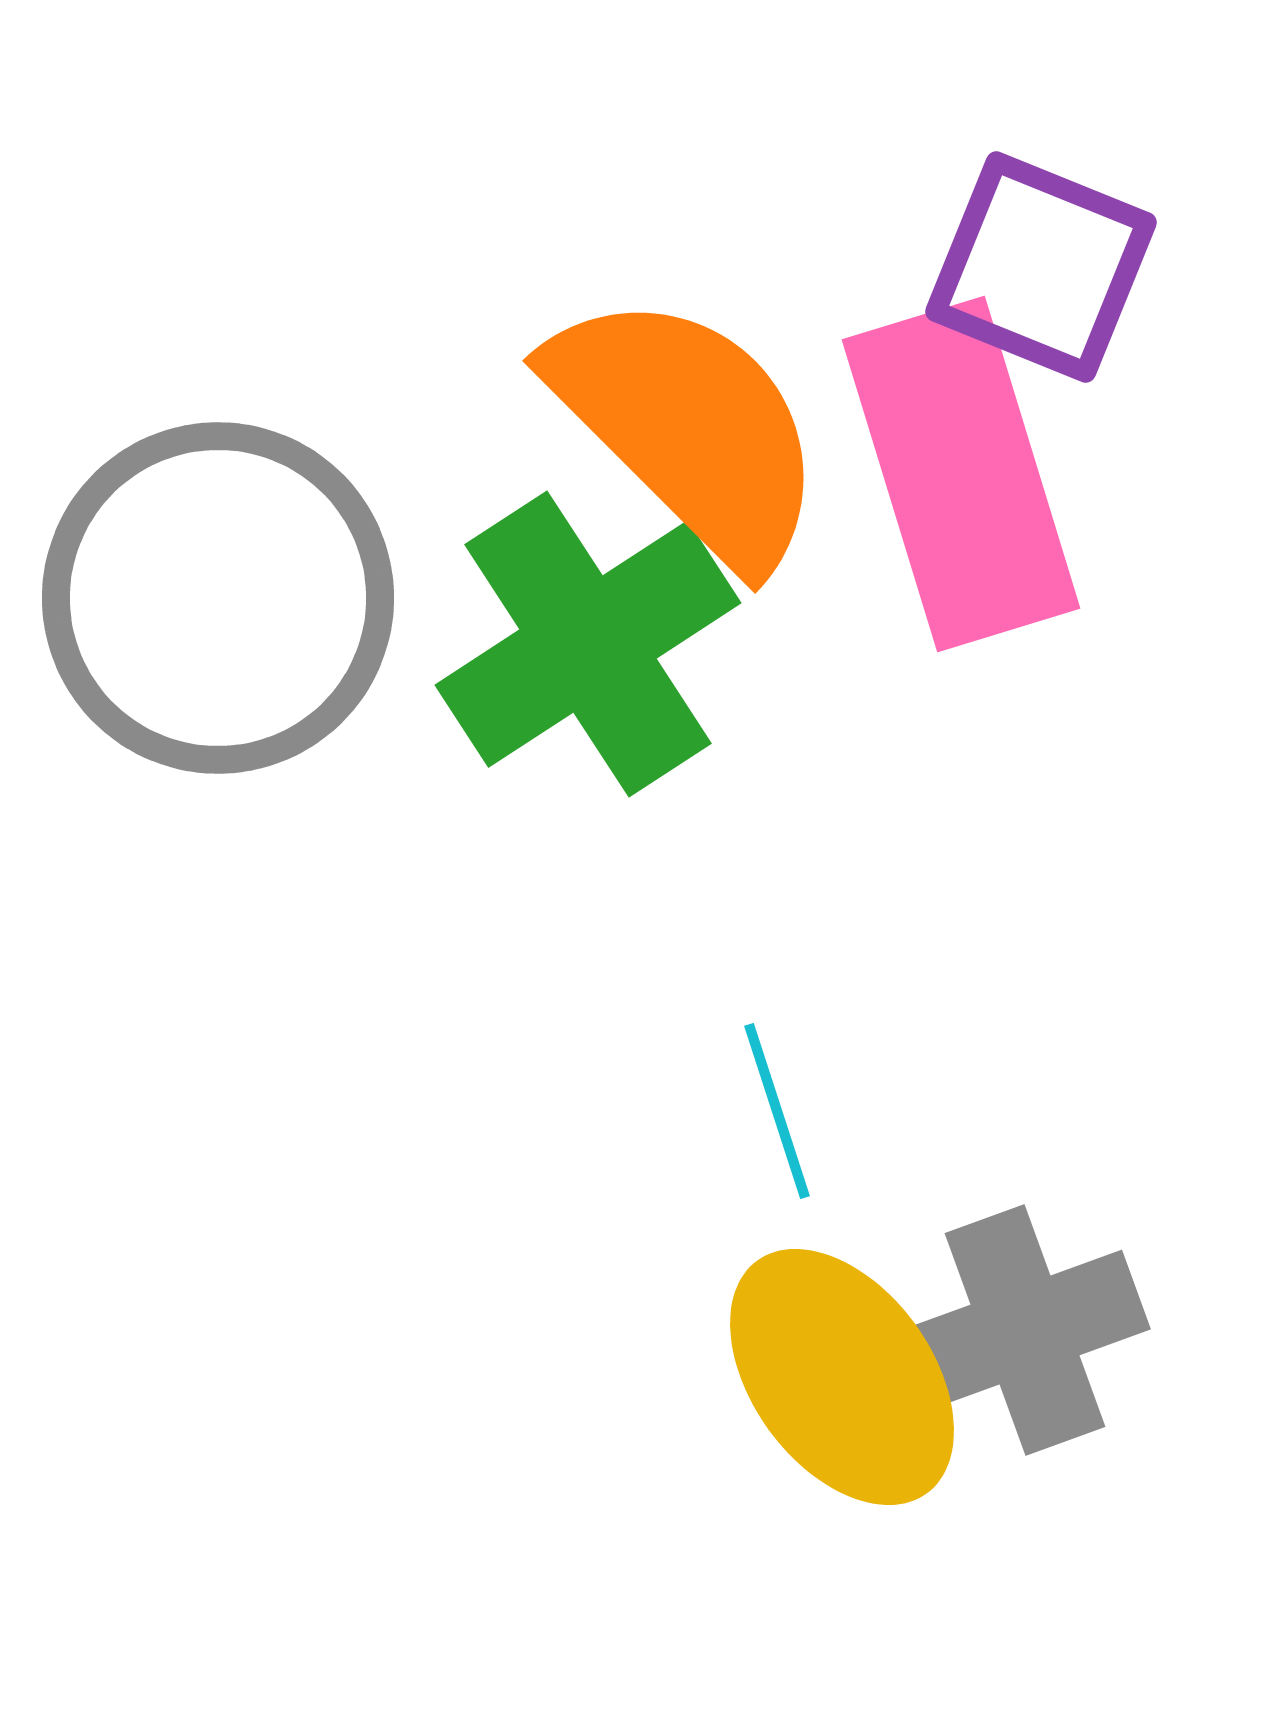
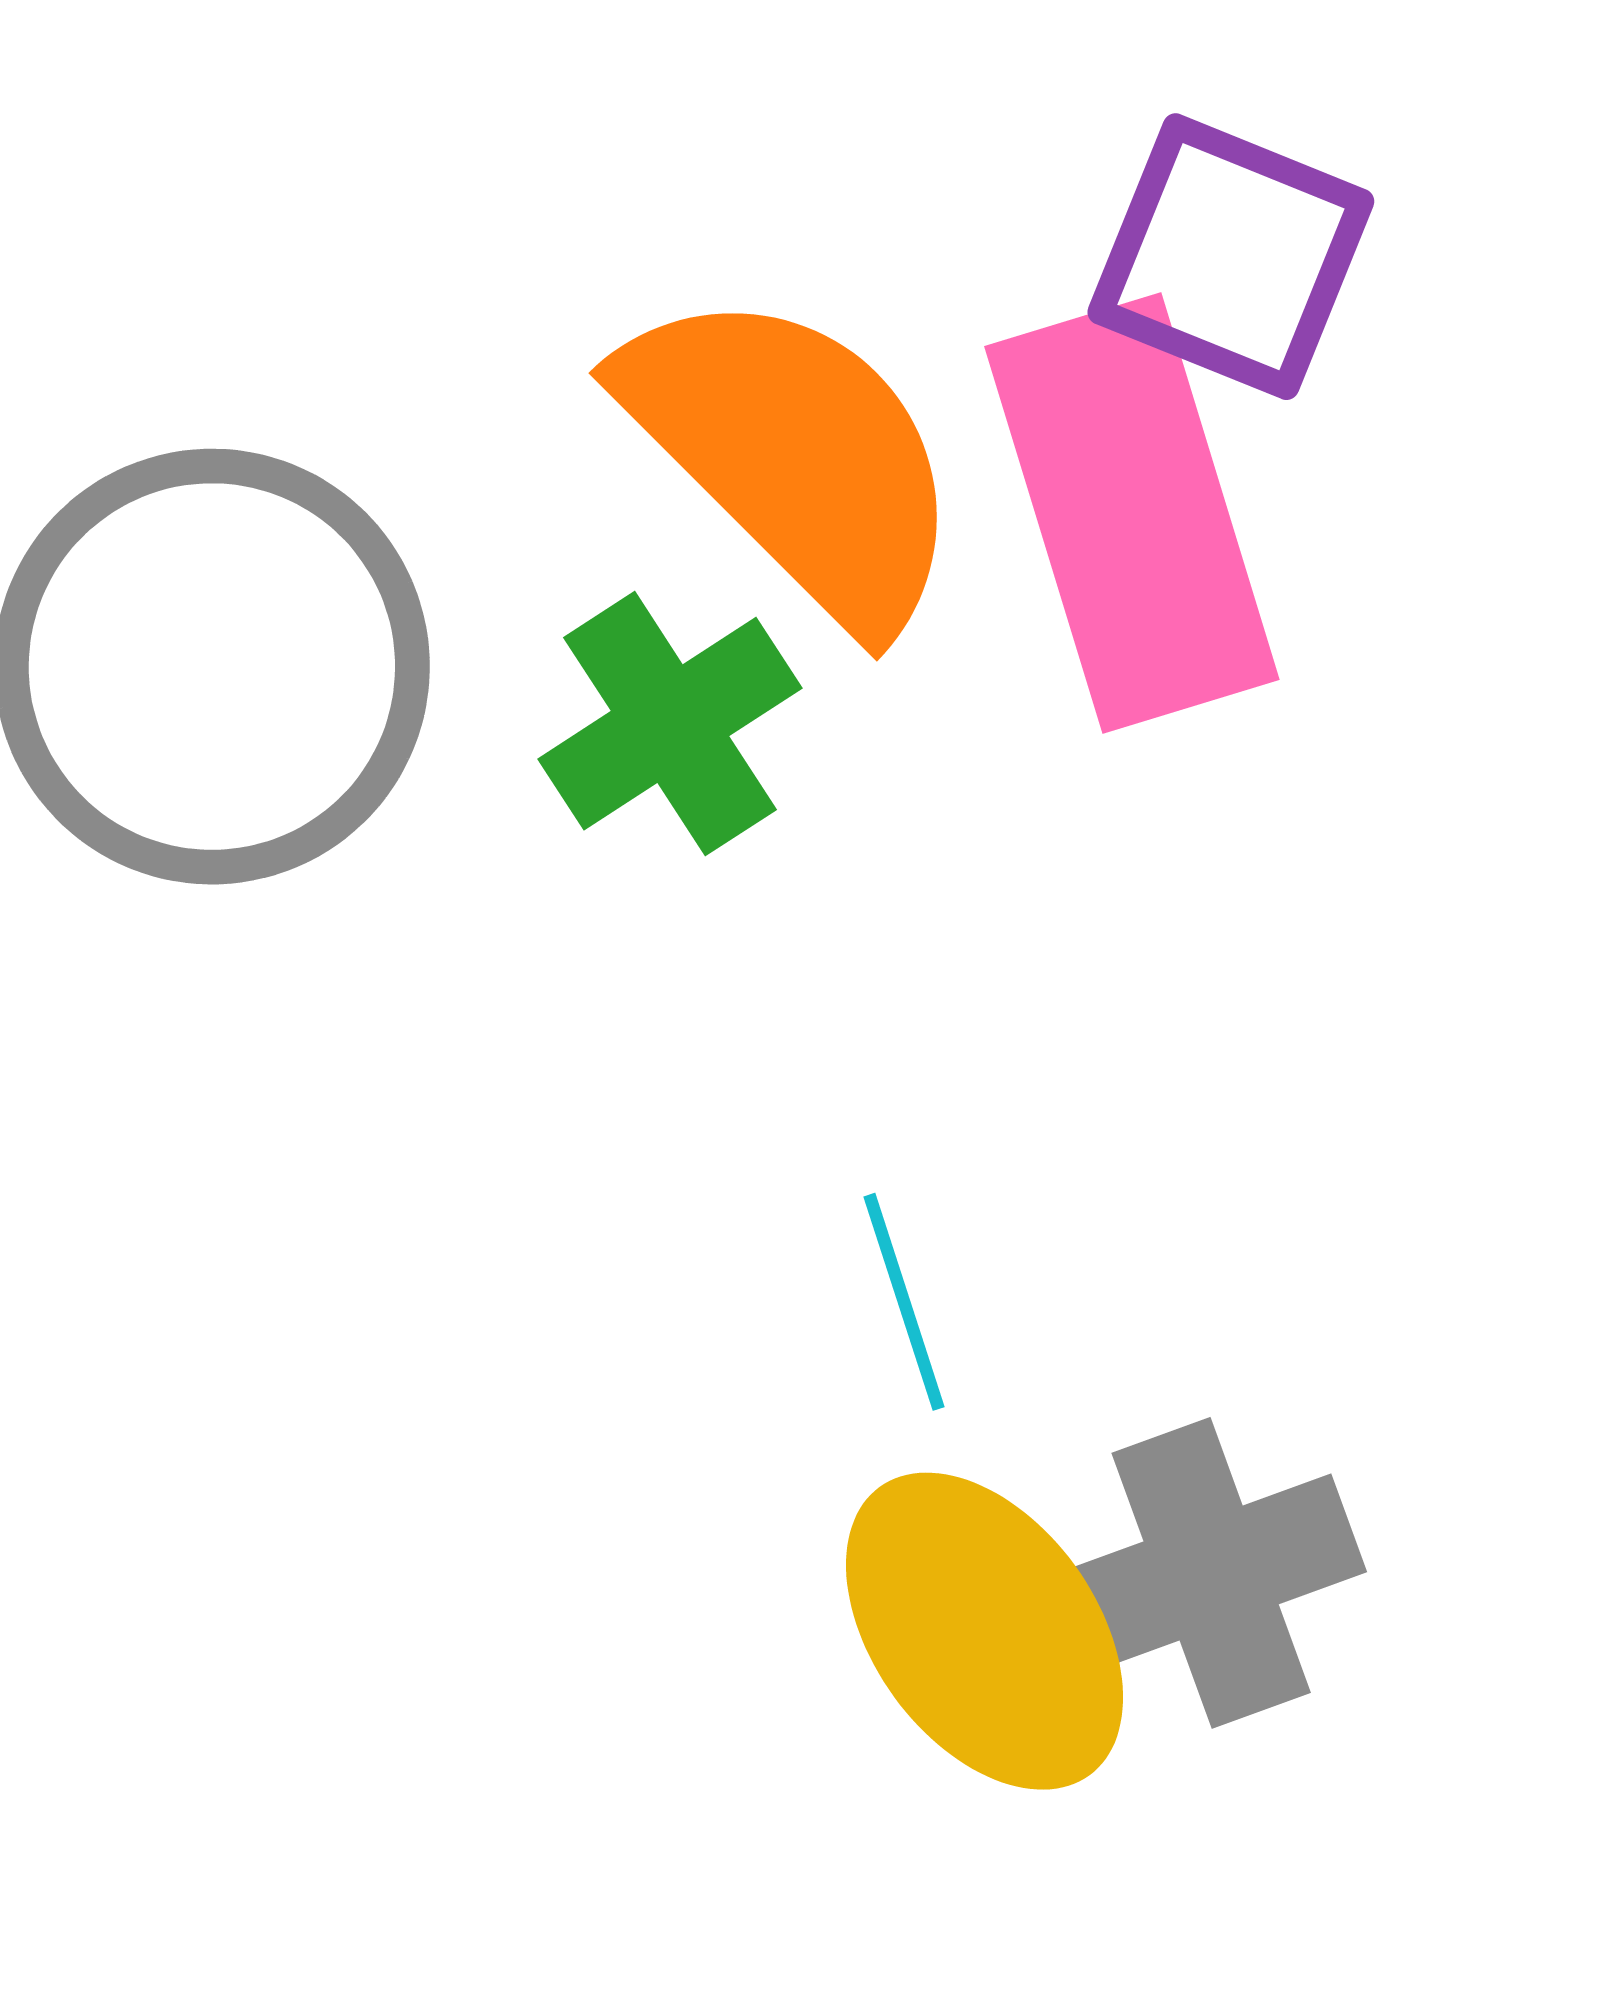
green cross: (588, 644) -> (670, 724), size x0.7

